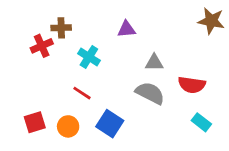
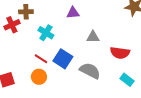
gray semicircle: (150, 93) -> (90, 71), moved
blue square: (110, 124) -> (63, 59), moved
orange circle: (68, 126) -> (39, 77), moved

